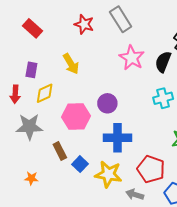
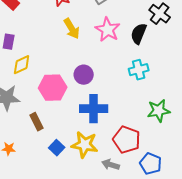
yellow arrow: (71, 64) -> (72, 29), moved
blue square: (80, 164) -> (57, 148), moved

